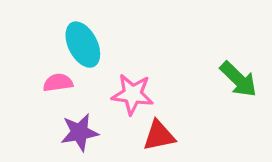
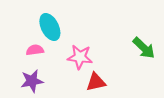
purple star: (80, 132) -> (32, 81), moved

